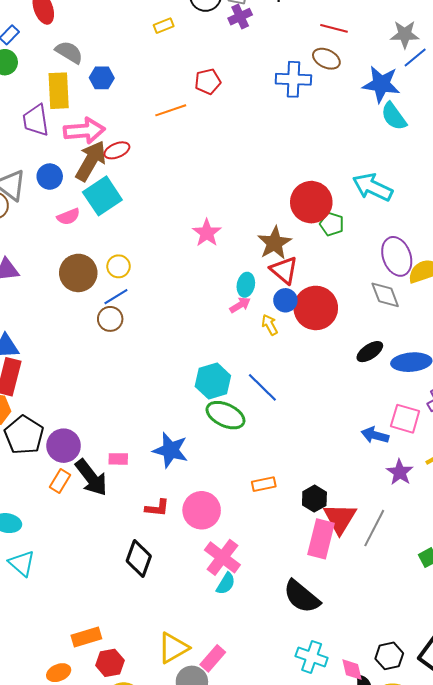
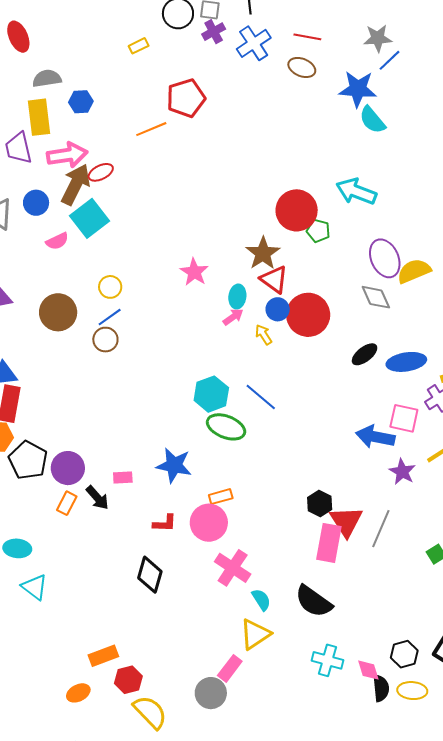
gray semicircle: (69, 52) -> (47, 78), turned -36
blue cross: (293, 79) -> (254, 43), moved, turned -32
red pentagon: (208, 82) -> (186, 98), size x1.5
pink star: (207, 233) -> (194, 272), moved
brown circle: (78, 273) -> (58, 312), moved
blue arrow: (375, 435) -> (375, 437), size x1.4
black arrow: (91, 478) -> (97, 498), size x0.7
orange rectangle: (264, 484) -> (221, 497), moved
cyan semicircle: (226, 584) -> (261, 600), moved, turned -60
yellow triangle: (173, 648) -> (255, 634), moved

